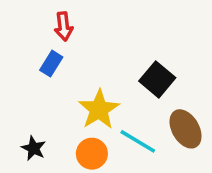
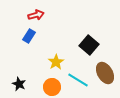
red arrow: (64, 26) -> (36, 15), turned -98
yellow star: (99, 109) -> (56, 62), size x0.7

